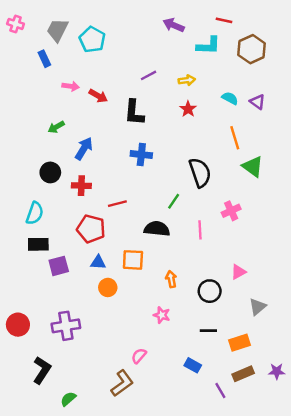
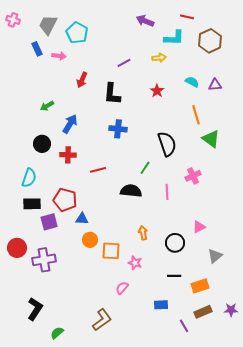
yellow arrow: (187, 80) -> (159, 58), moved
pink arrow: (71, 86) -> (59, 56), moved
red arrow: (98, 96) -> (82, 80), turned 84
purple triangle: (257, 102) -> (215, 85), turned -40
red pentagon: (91, 229) -> (65, 200), moved
orange square: (133, 260) -> (111, 251), moved
red circle: (18, 325) -> (17, 248), moved
purple cross: (66, 326) -> (44, 260), moved
pink semicircle: (139, 356) -> (122, 288), moved
blue rectangle: (193, 365) -> (161, 305), turned -32

